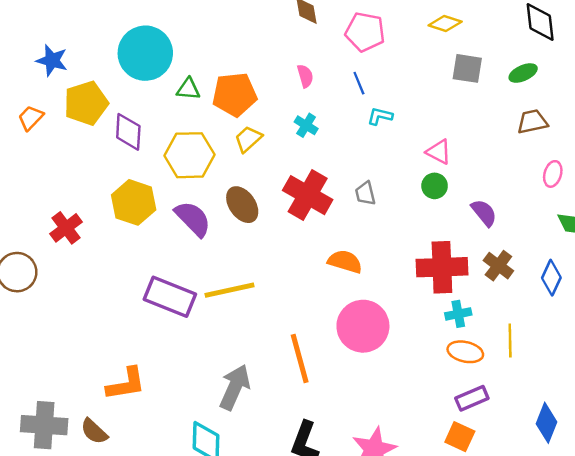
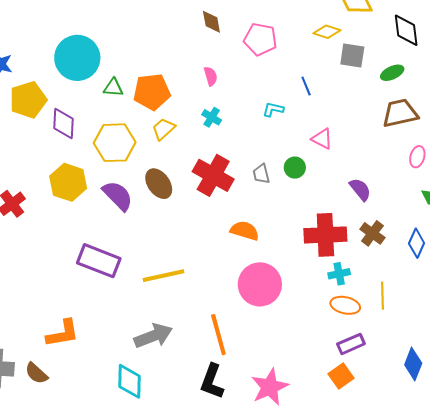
gray square: (467, 68) -> (352, 55), moved
blue line: (359, 83) -> (306, 86), moved
brown trapezoid: (532, 122) -> (400, 113), size x1.4
green circle: (435, 186) -> (295, 168), moved
yellow line: (230, 290) -> (164, 276), moved
orange line: (300, 358) -> (218, 335), moved
gray arrow: (235, 387) -> (153, 336), turned 45
orange square: (460, 437) -> (341, 376), turned 30

